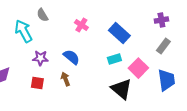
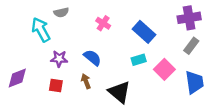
gray semicircle: (42, 15) -> (61, 12), turned -72
purple cross: (161, 20) -> (189, 18), size x1.5
black triangle: (121, 89) -> (119, 92), moved

